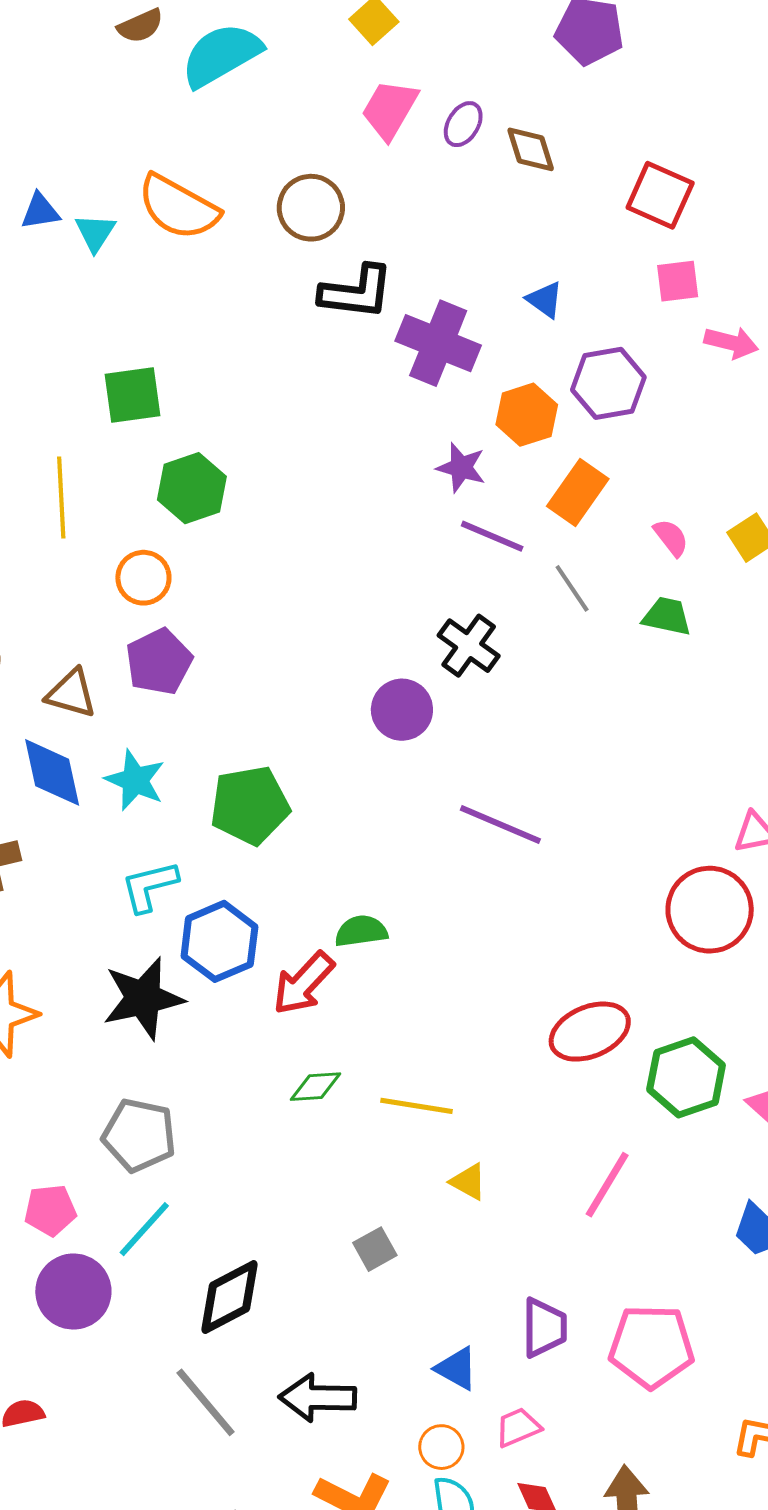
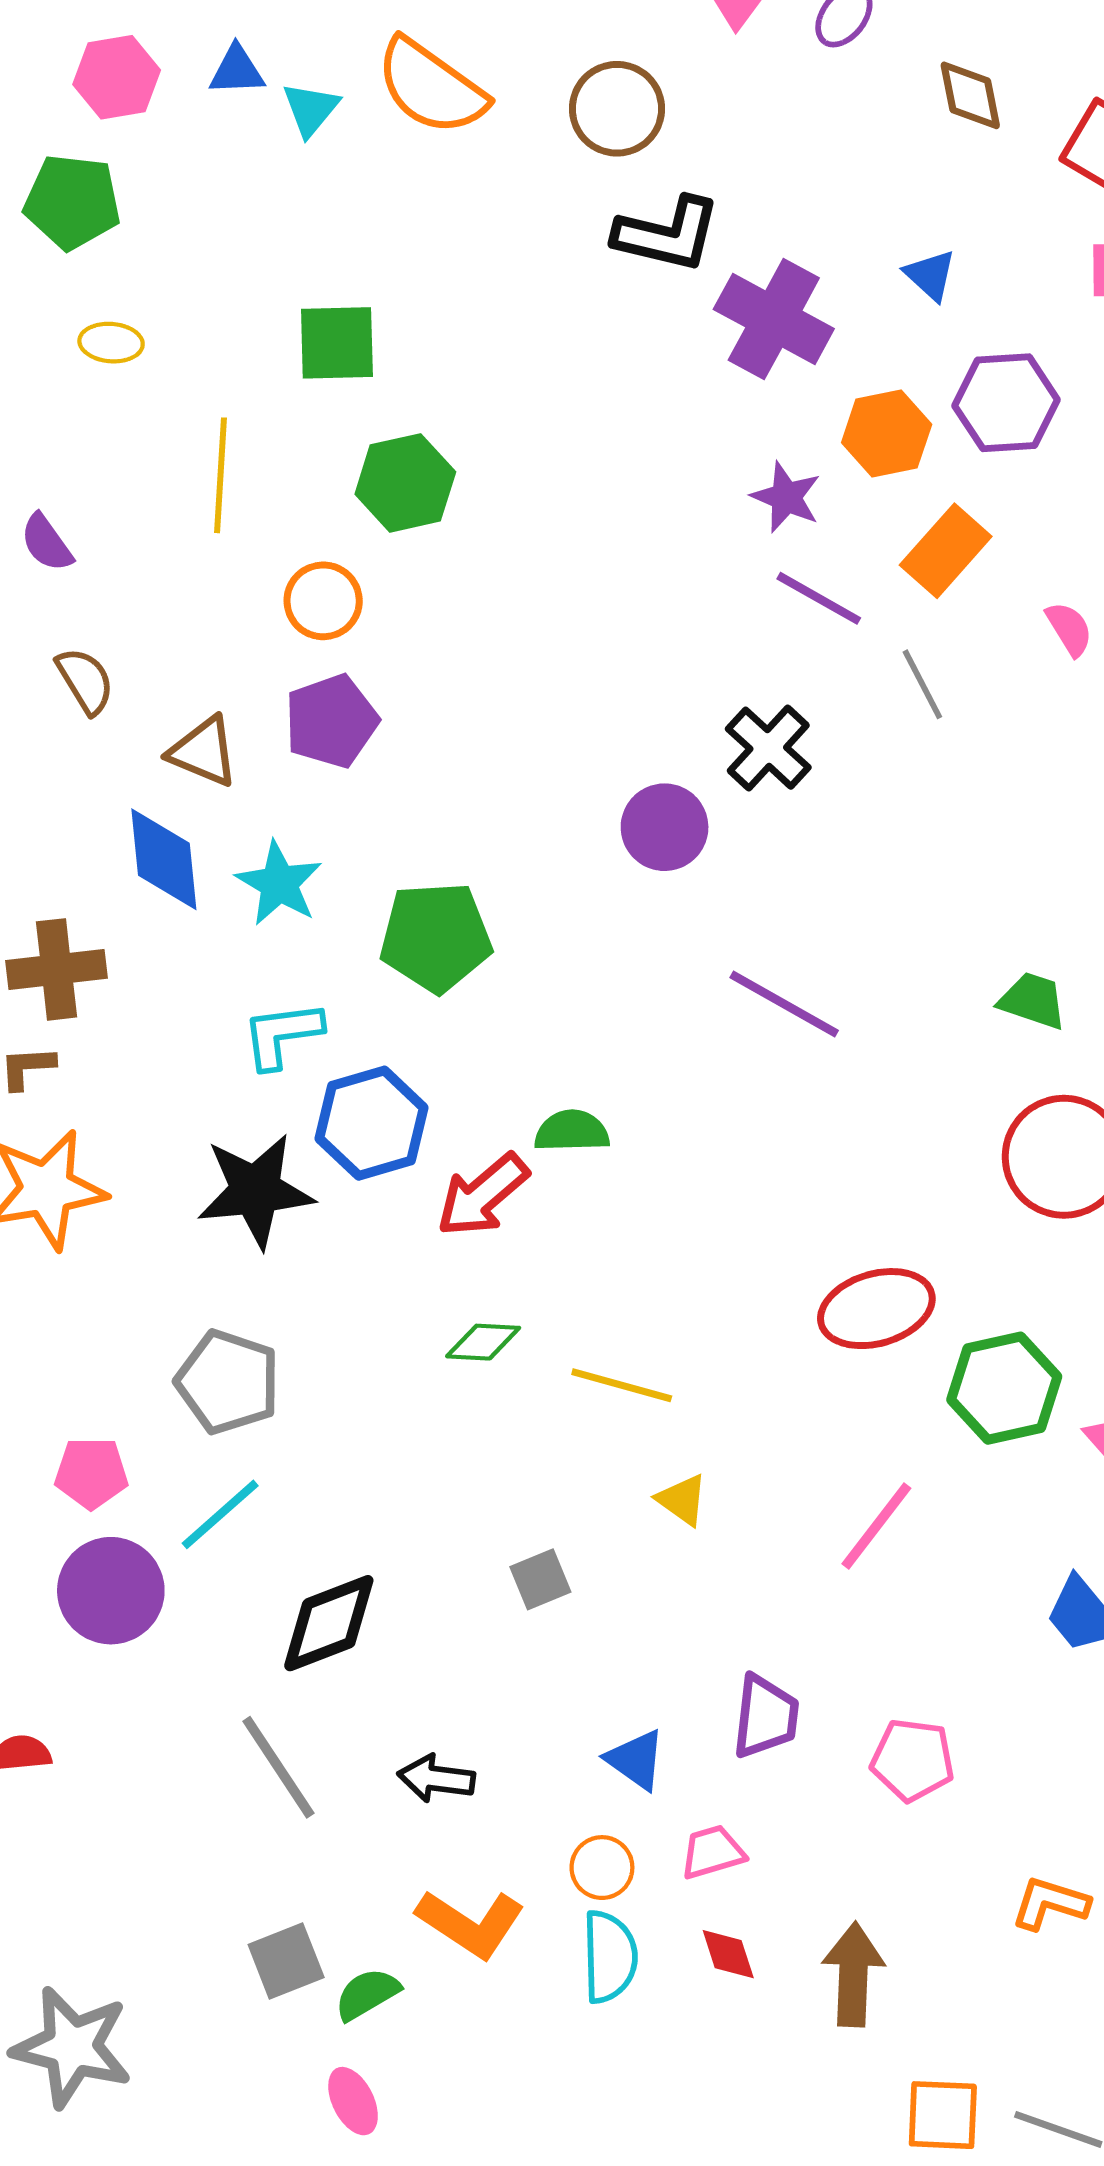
brown diamond: (531, 149) -> (970, 95), moved
green trapezoid: (667, 616) -> (1033, 1001), moved
pink pentagon: (651, 1346) -> (913, 1760), size x0.7
black arrow: (318, 1398) -> (436, 1778), size x0.7

